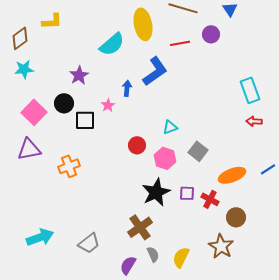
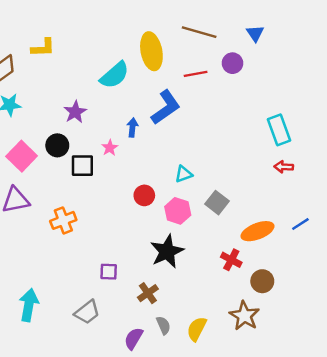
purple square: (187, 193) -> (109, 272), moved
brown cross: (140, 227) -> (148, 293), size x0.7
cyan arrow: (40, 237) -> (29, 305), turned -60

